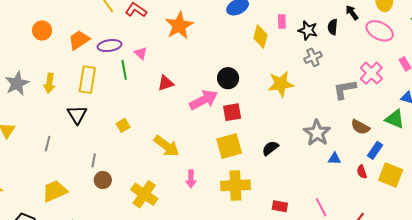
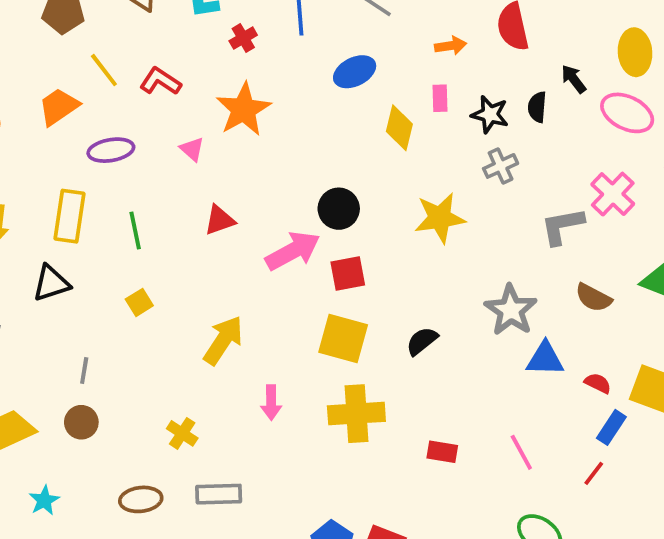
orange trapezoid: (79, 40) -> (59, 107), moved
pink triangle: (141, 53) -> (192, 149), moved
green line: (124, 70) -> (135, 230), moved
black triangle: (77, 115) -> (51, 283), turned 45
yellow arrow: (166, 146) -> (223, 340), turned -92
yellow square: (229, 146) -> (343, 339), turned 32
blue rectangle: (375, 150) -> (611, 427), moved
blue triangle: (334, 159) -> (545, 359), size x1.5
red semicircle: (362, 172) -> (598, 383), turned 136
brown circle: (103, 180) -> (81, 422), moved
yellow cross: (144, 194) -> (182, 433), size x0.6

